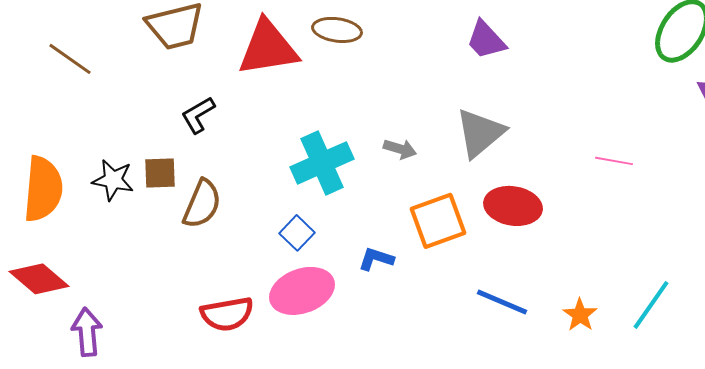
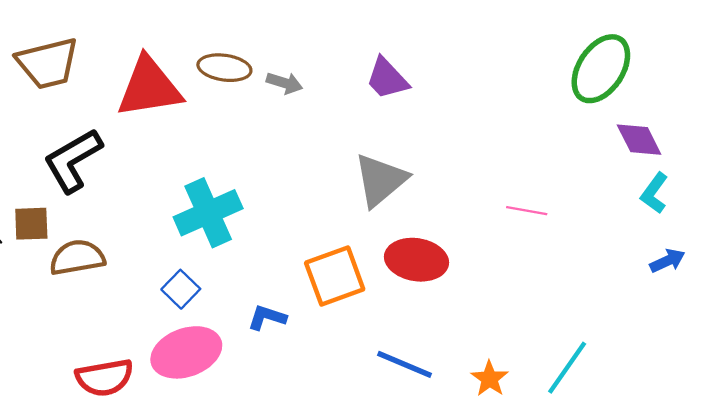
black L-shape: (198, 115) -> (73, 160), size x1.6
gray arrow: (400, 149) -> (284, 83), moved
brown semicircle: (202, 204) -> (77, 257), turned -123

